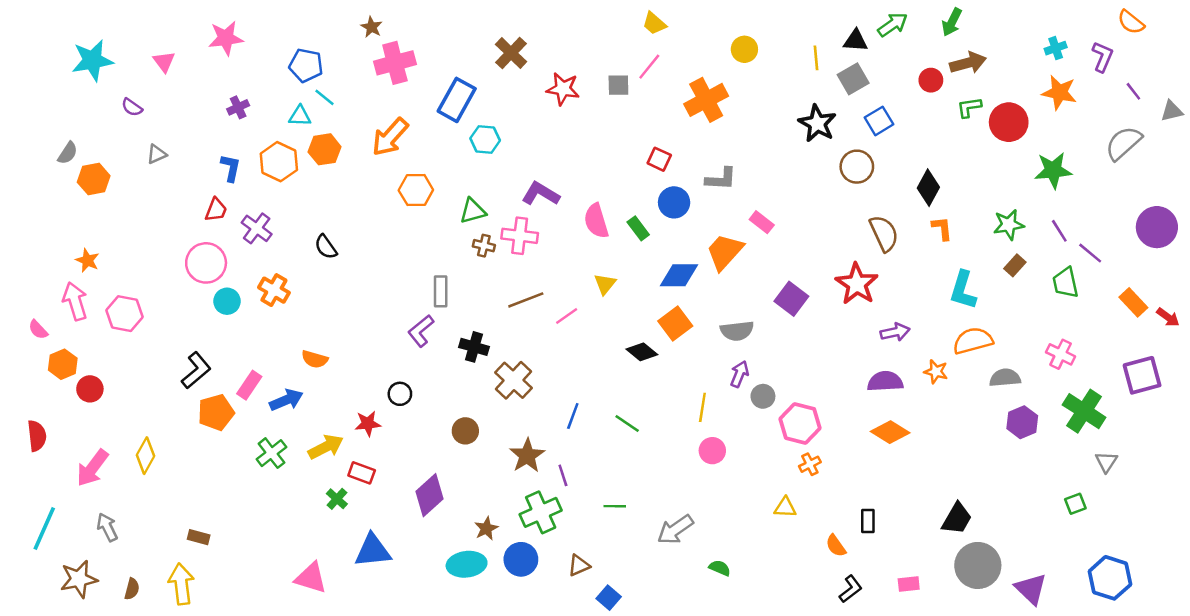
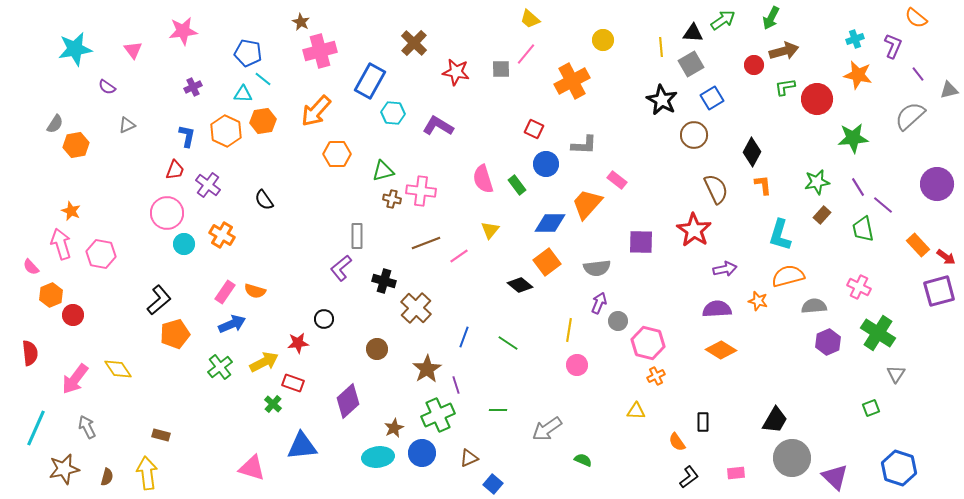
purple L-shape: (541, 194) -> (438, 126), moved
purple square: (791, 299) -> (641, 242), turned -36
purple square: (1142, 375) -> (939, 291), moved
pink rectangle: (249, 385) -> (225, 292), moved
yellow diamond: (145, 456) -> (118, 369), turned -64

